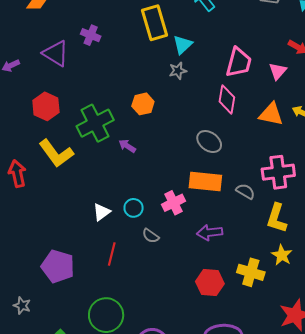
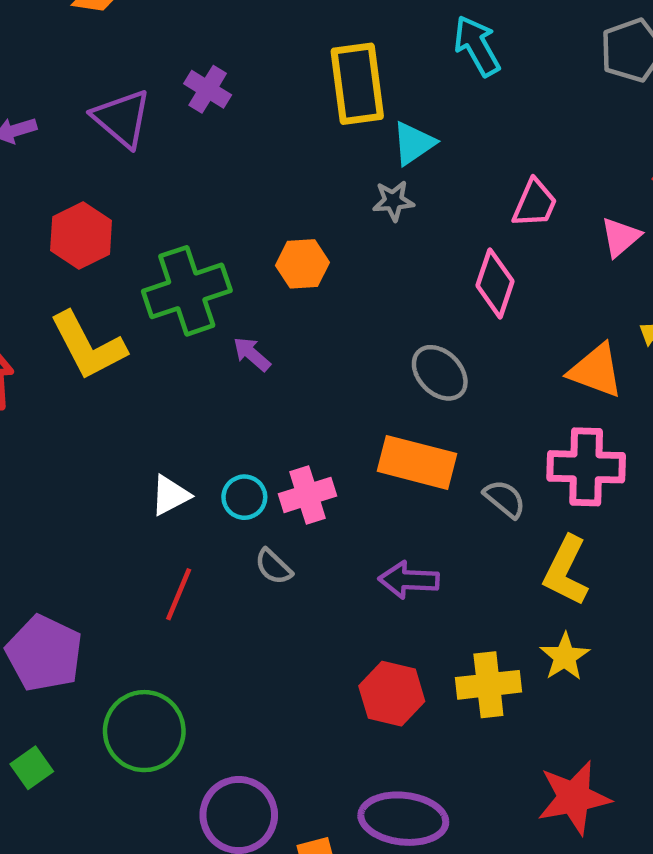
pink trapezoid: (239, 62) -> (535, 203), size x0.7
orange triangle: (271, 114) -> (596, 371), moved
pink cross: (173, 203) -> (307, 495), moved
purple pentagon: (58, 266) -> (44, 653), moved
yellow cross: (251, 272) -> (488, 685), turned -32

